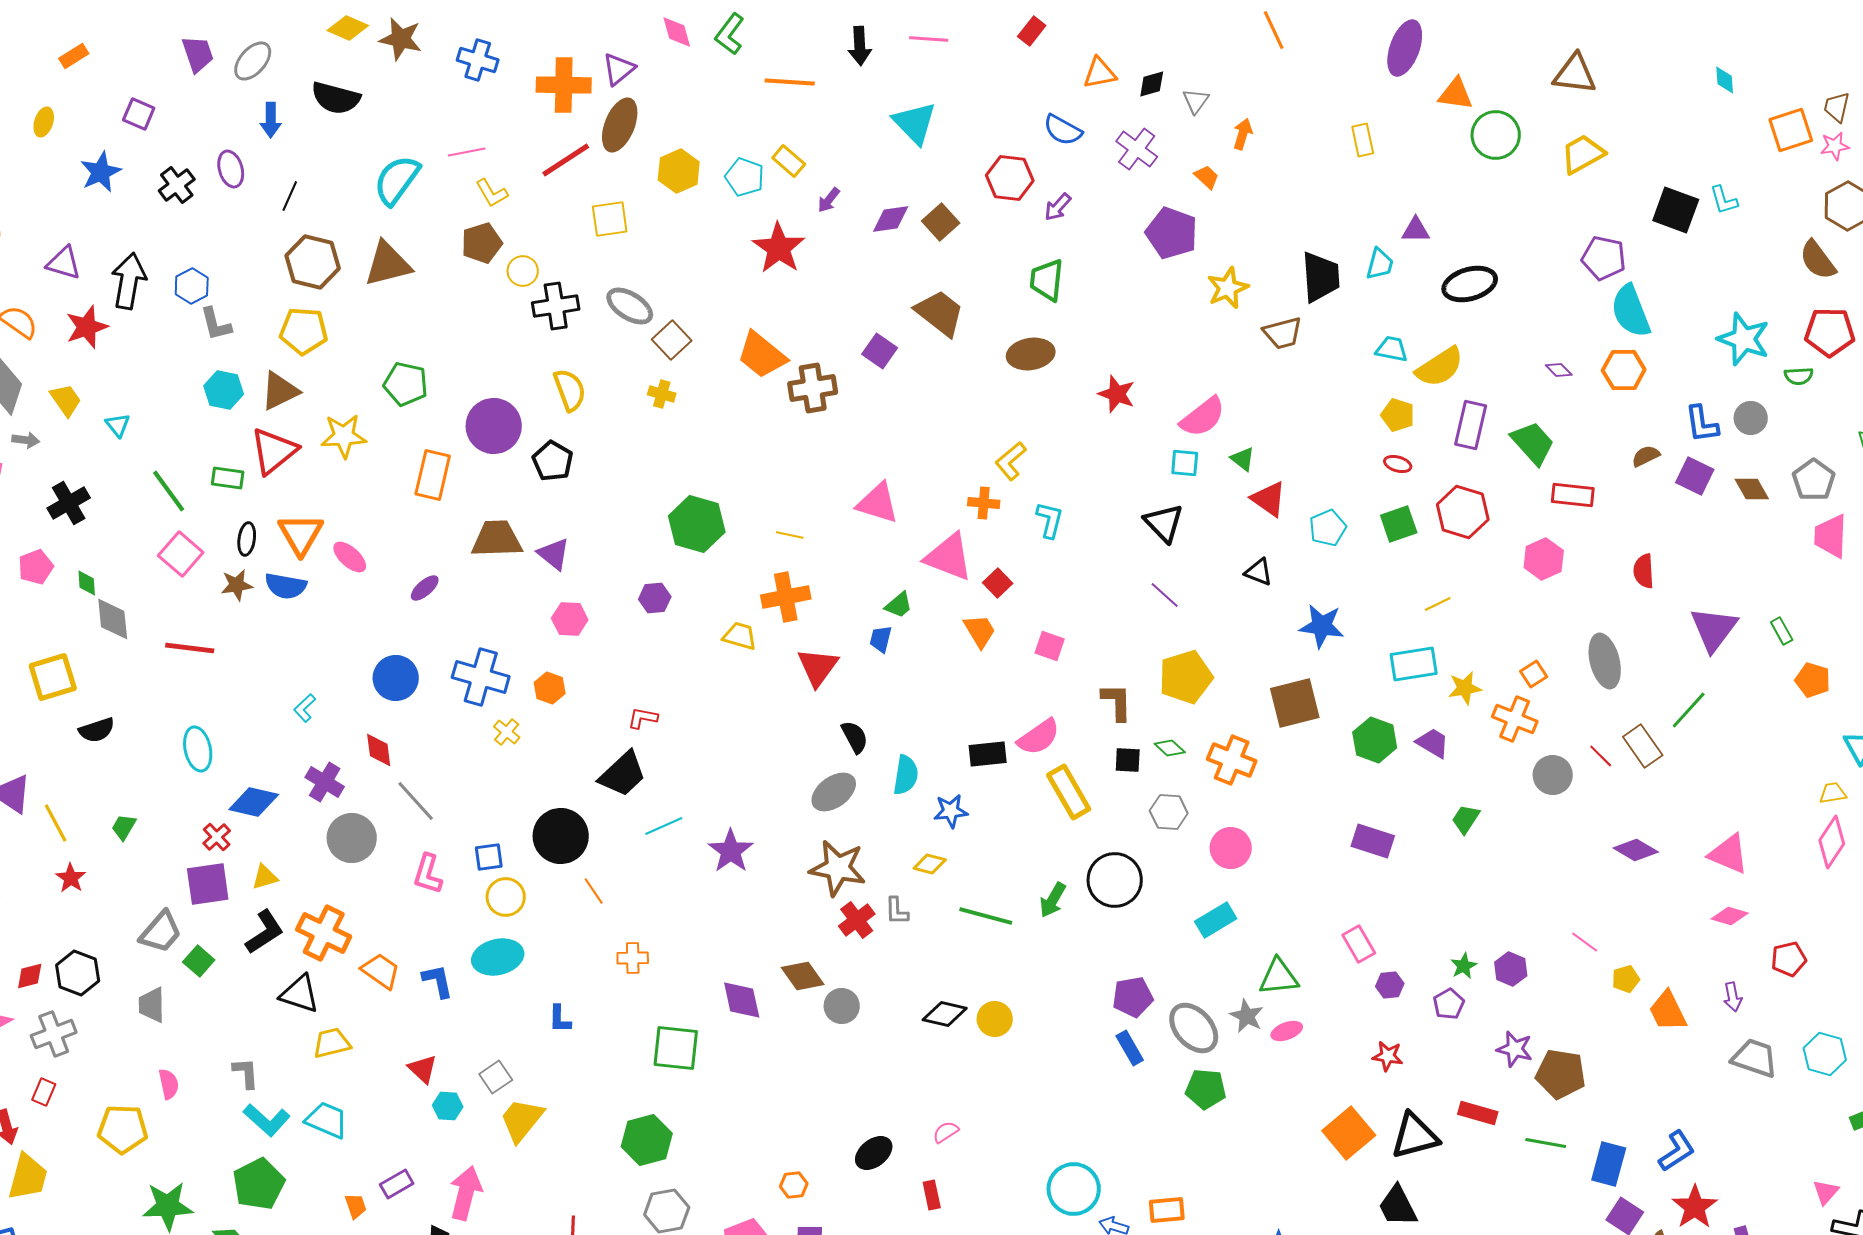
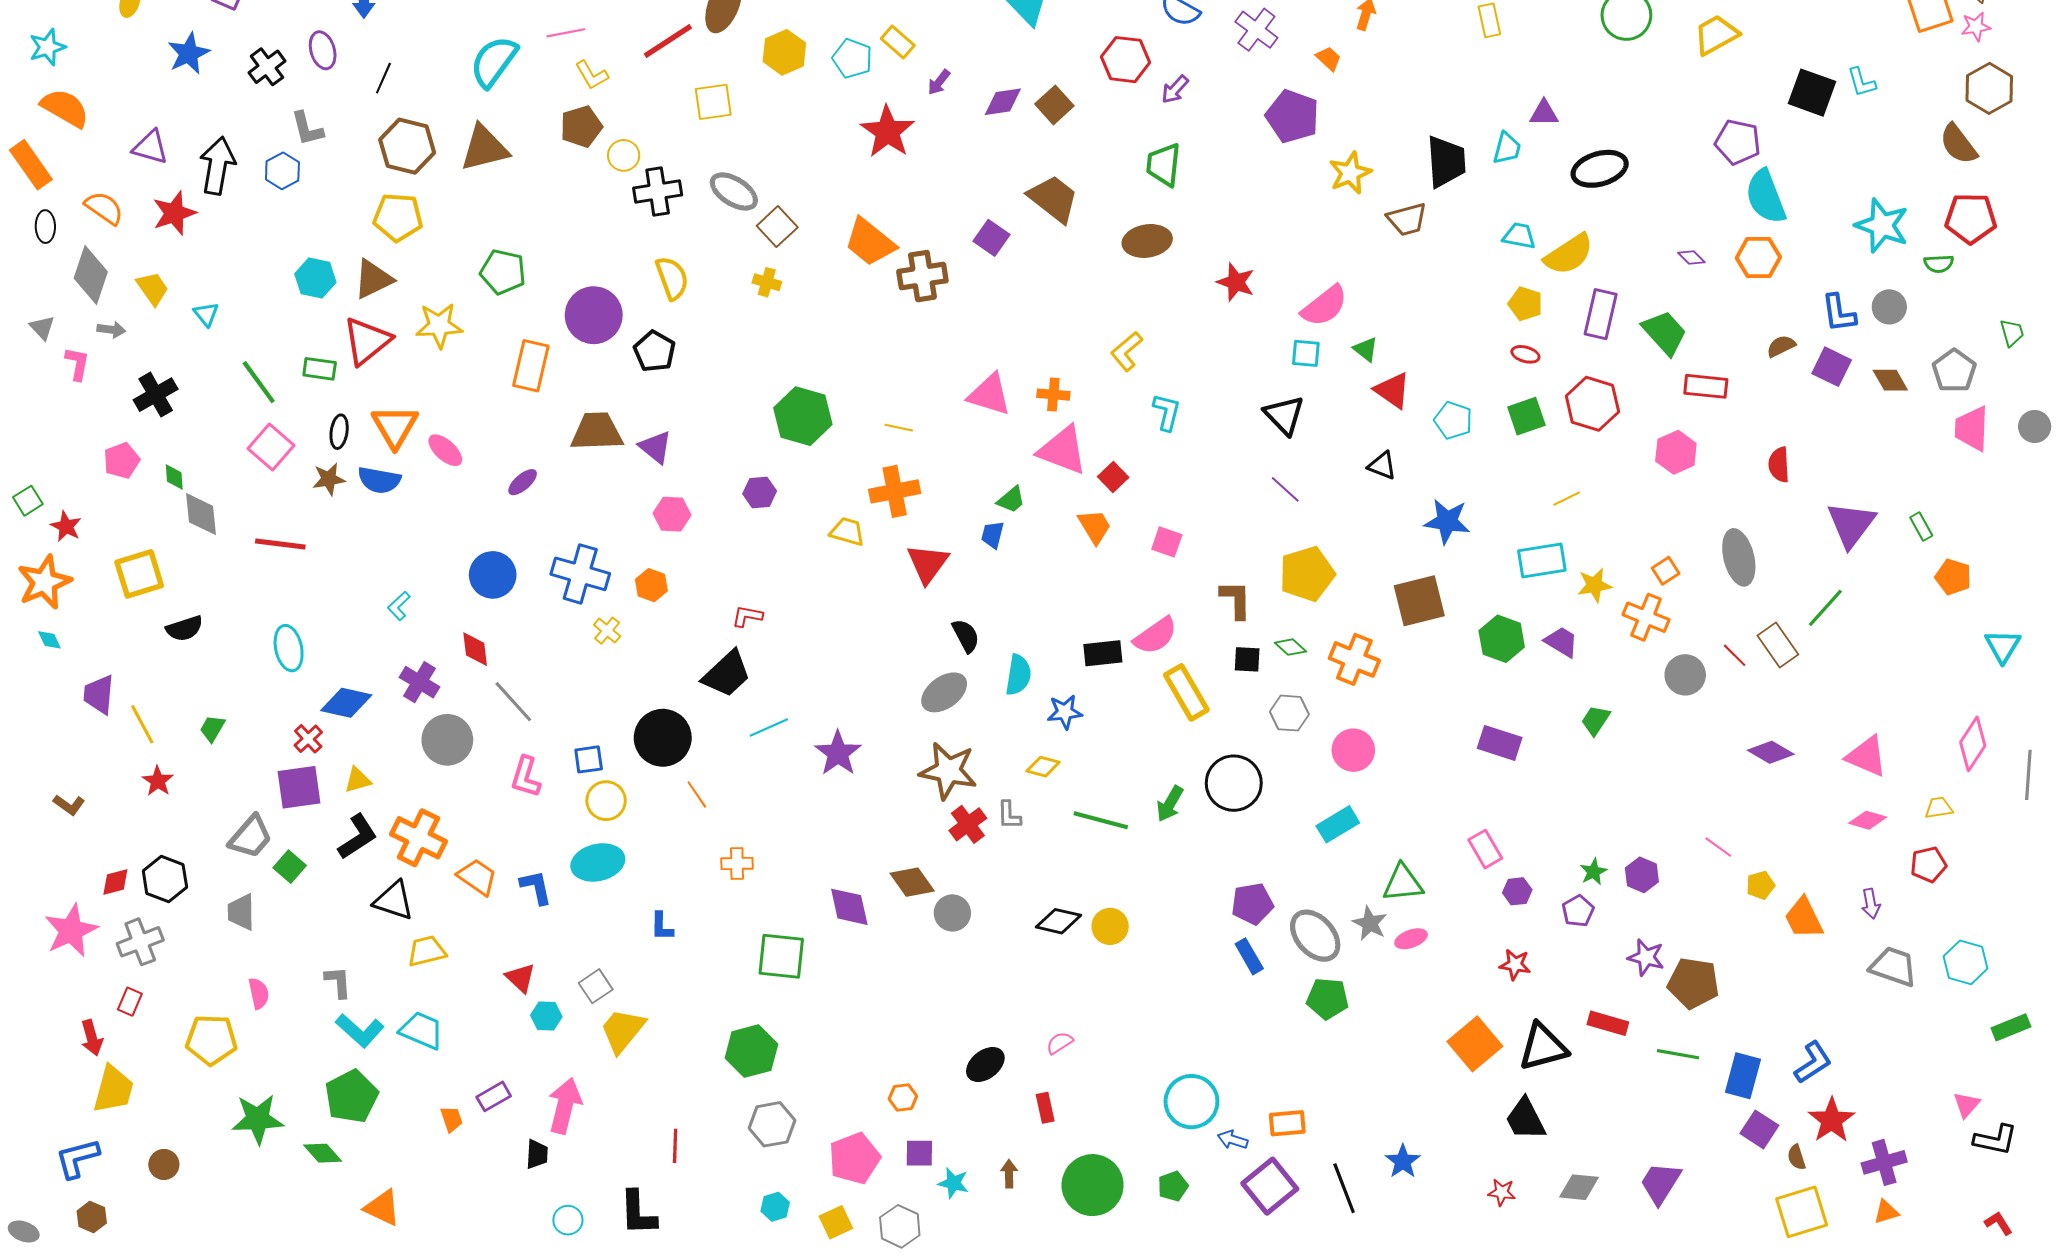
gray L-shape: (216, 324) -> (307, 129), moved
orange cross: (984, 503) -> (1053, 395), moved
cyan pentagon: (1328, 528) -> (1453, 420), turned -30
yellow trapezoid: (1833, 793) -> (1939, 808), moved

